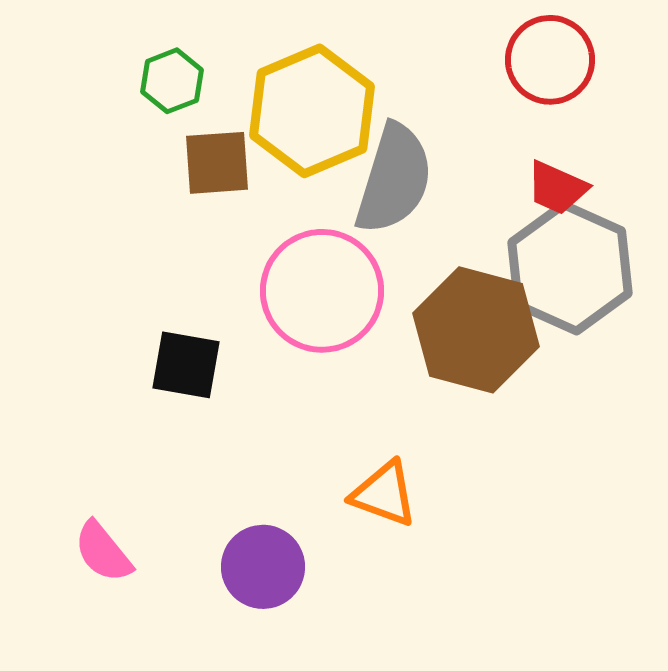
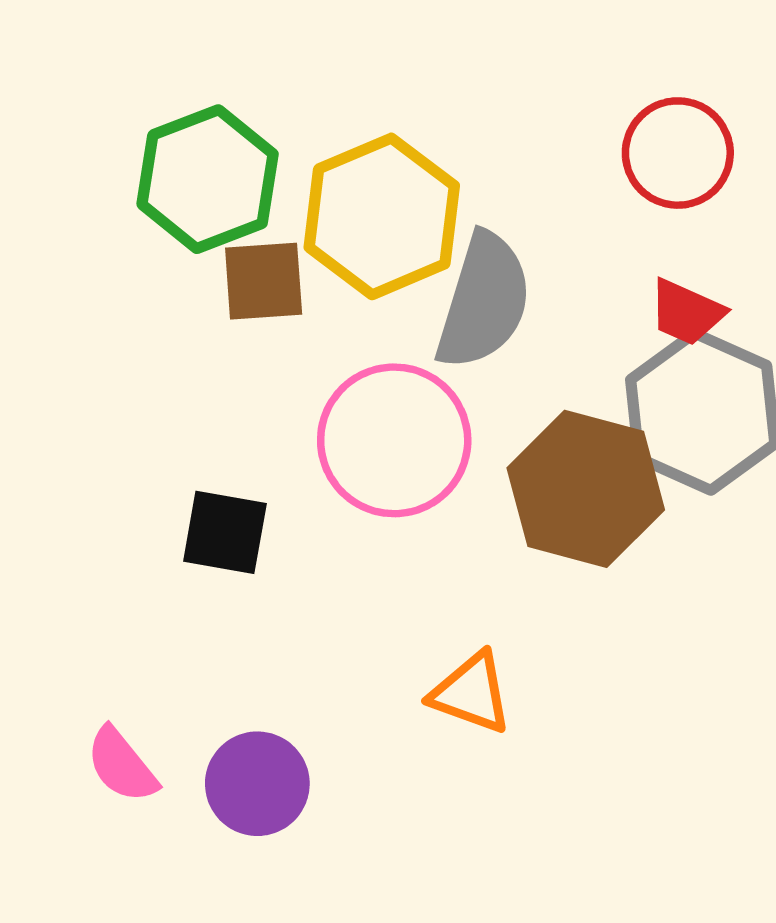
green hexagon: (172, 81) -> (208, 179), size x1.8
purple circle: (263, 567) -> (257, 784), moved

